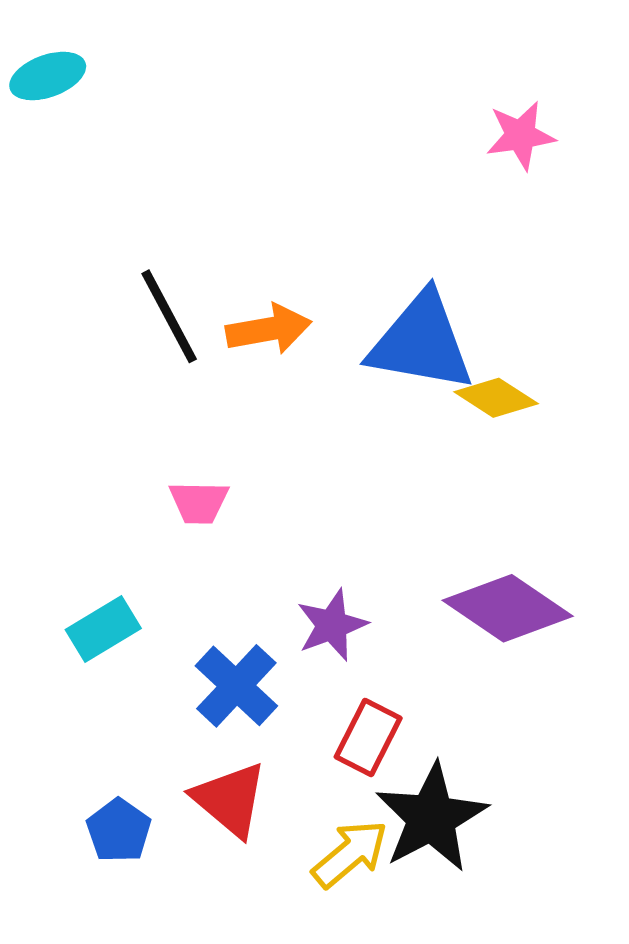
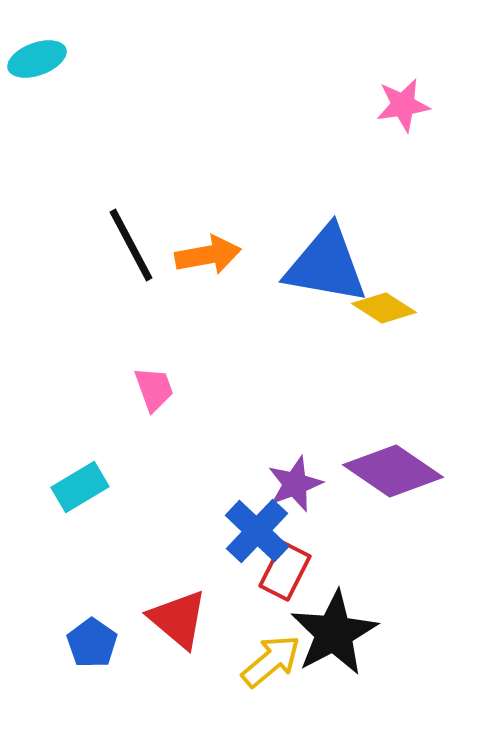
pink trapezoid: (199, 502) -> (154, 389), turned -111
purple star: (332, 625) -> (295, 484), moved
blue cross: (236, 686) -> (257, 531), moved

